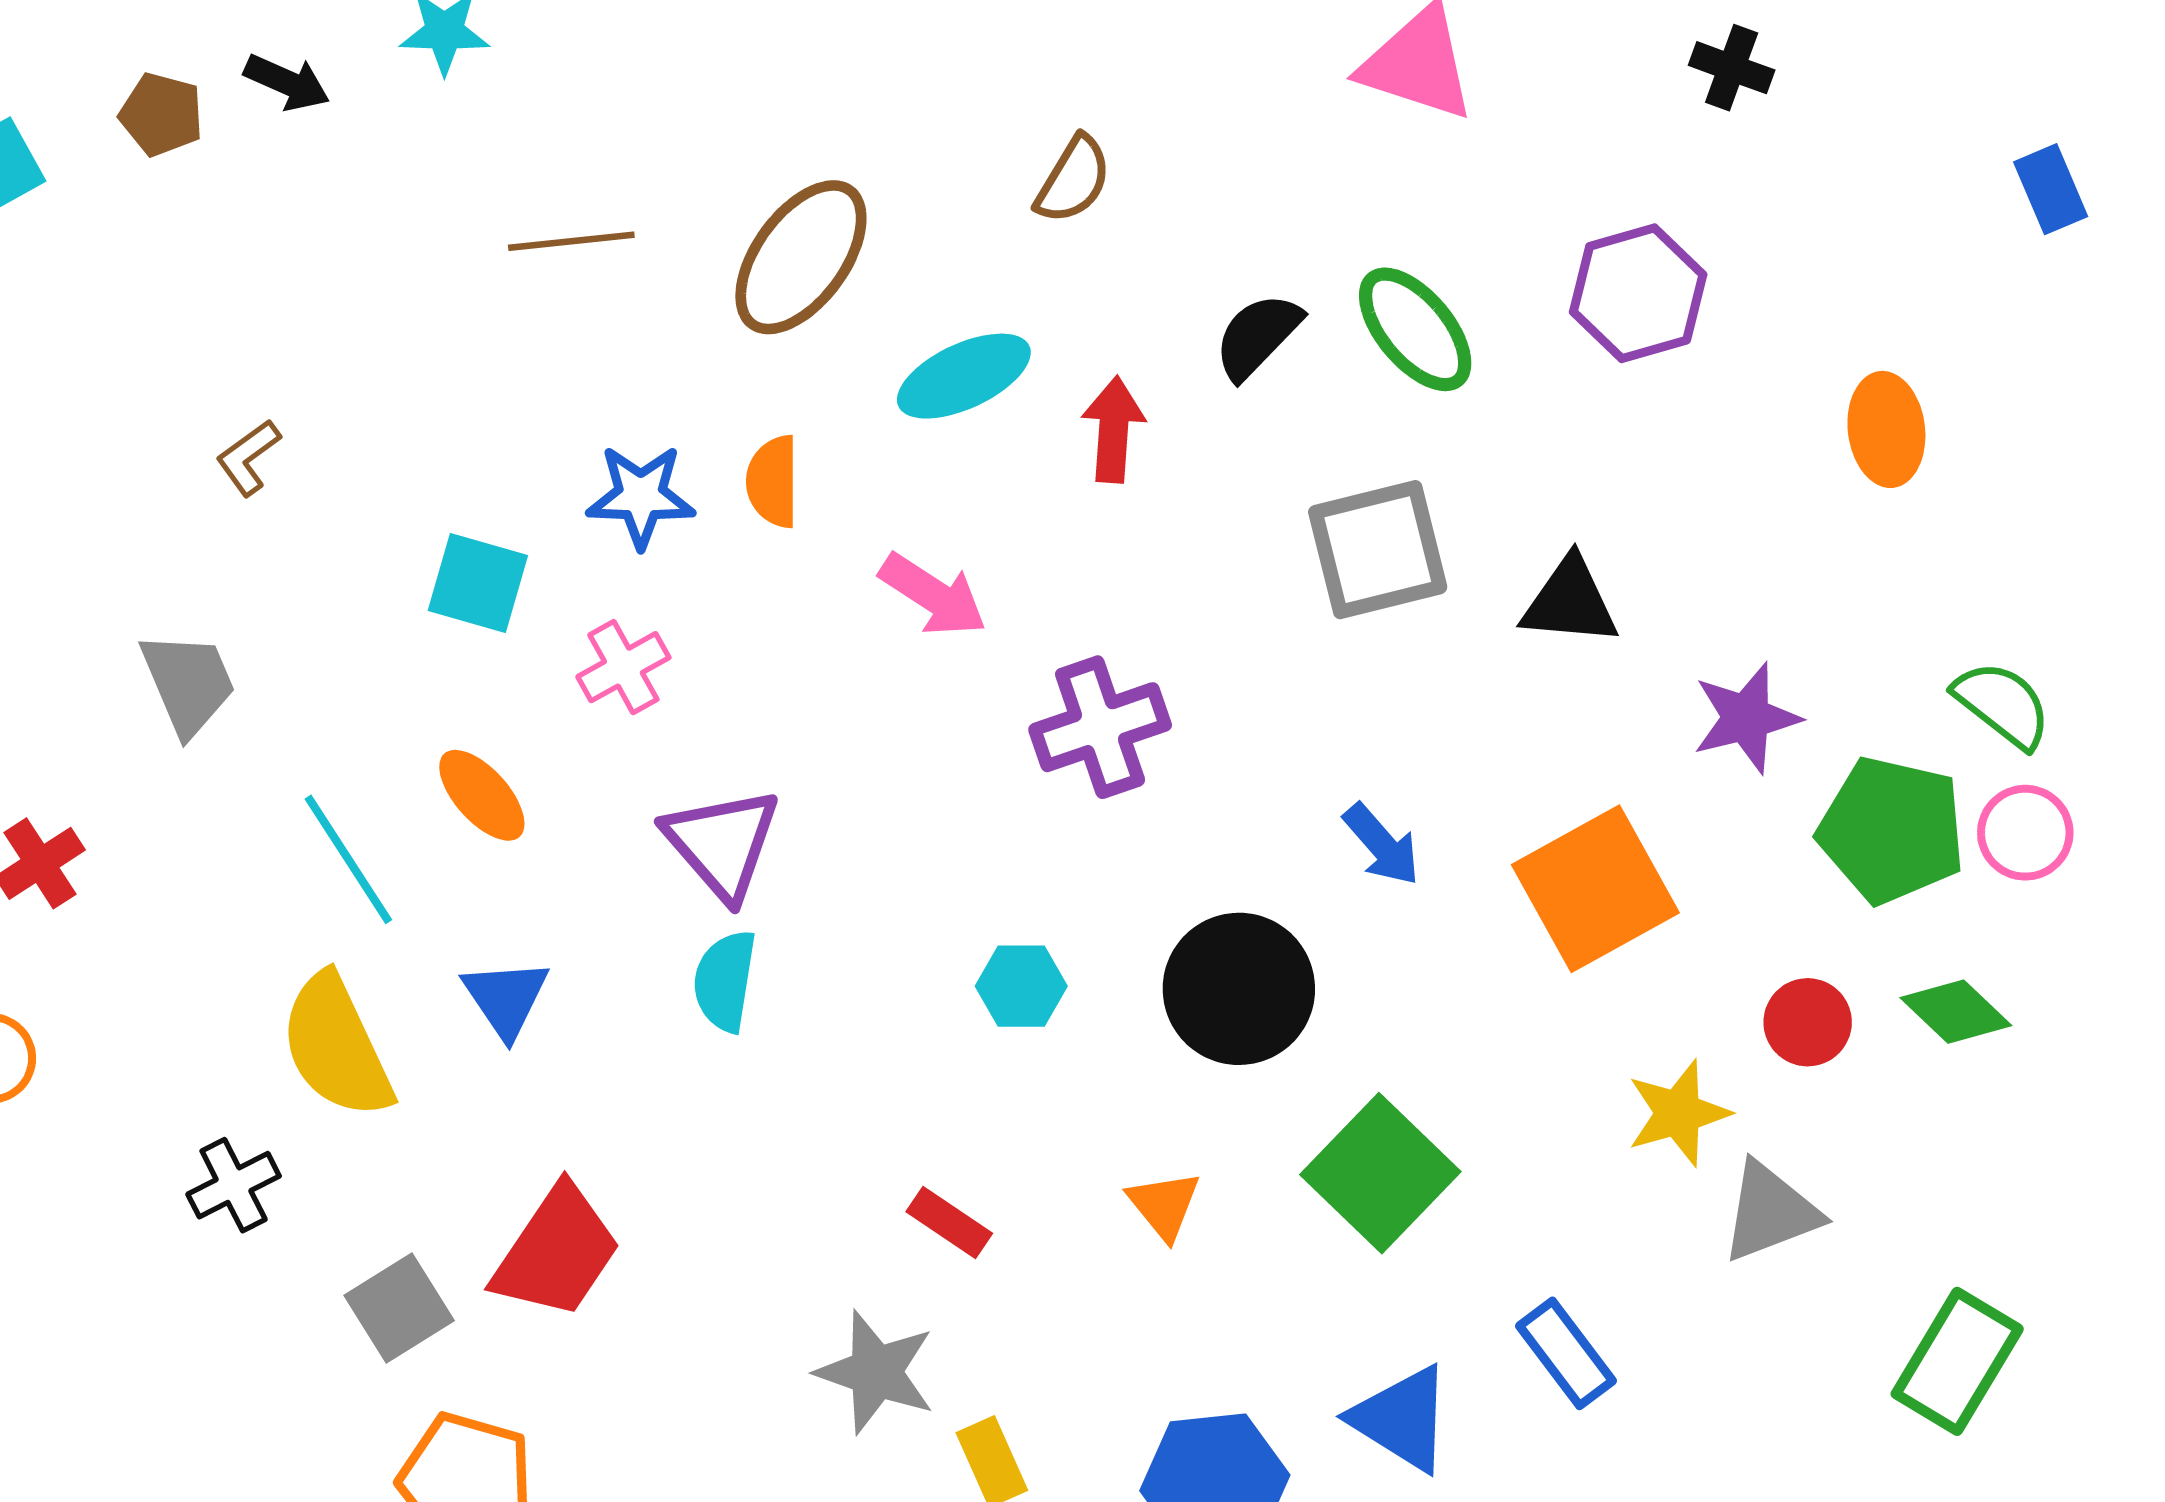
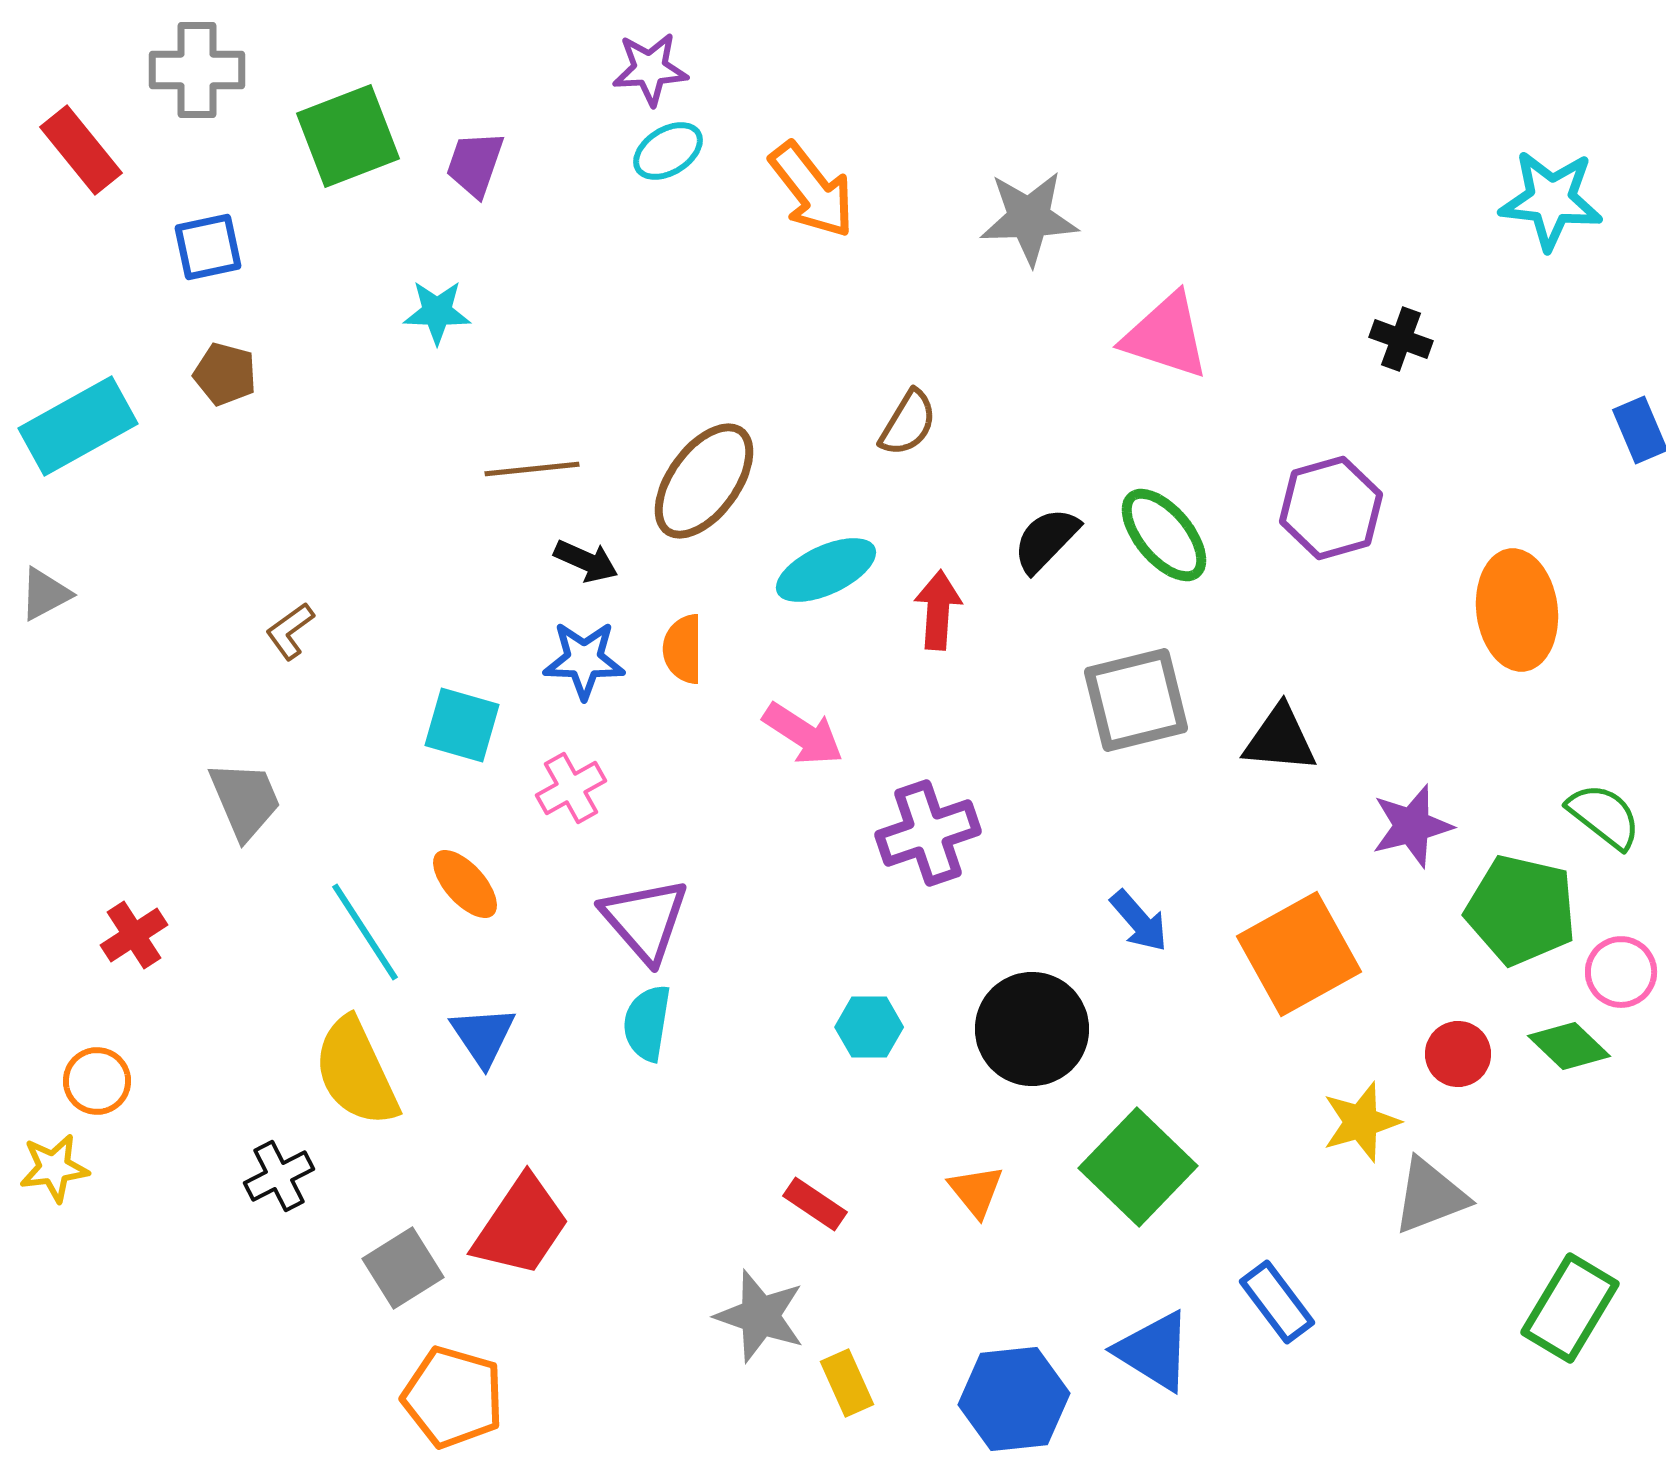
black arrow: (287, 82) -> (586, 561), moved
orange ellipse: (1886, 429) -> (1517, 610), size x1.4
pink circle: (2025, 833) -> (1621, 972), moved

